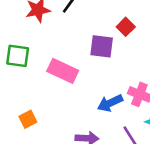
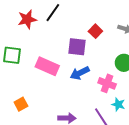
blue arrow: (110, 103) -> (80, 73), moved

